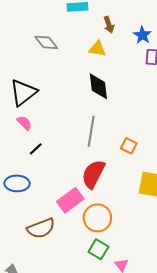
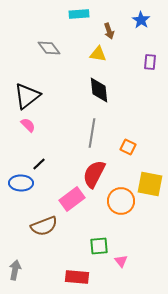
blue star: (142, 35) -> (141, 20), moved
black line: (36, 149) -> (39, 164), moved
orange circle: (97, 218) -> (121, 201), moved
green square: (98, 249) -> (99, 246), turned -36

